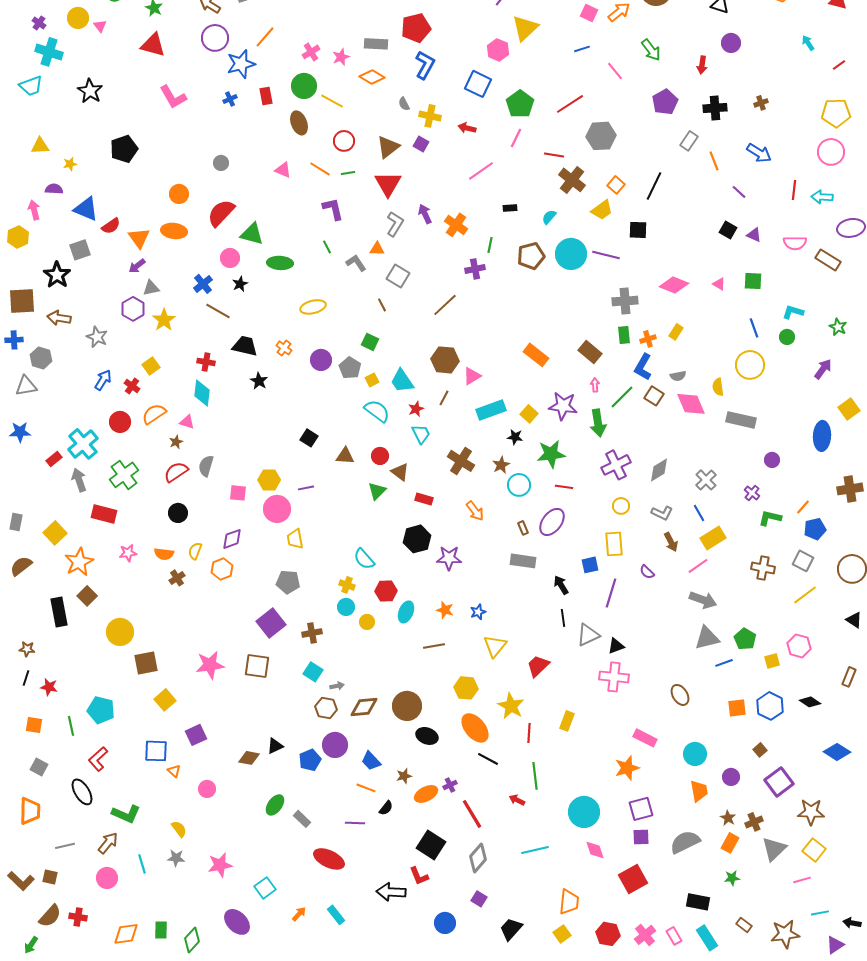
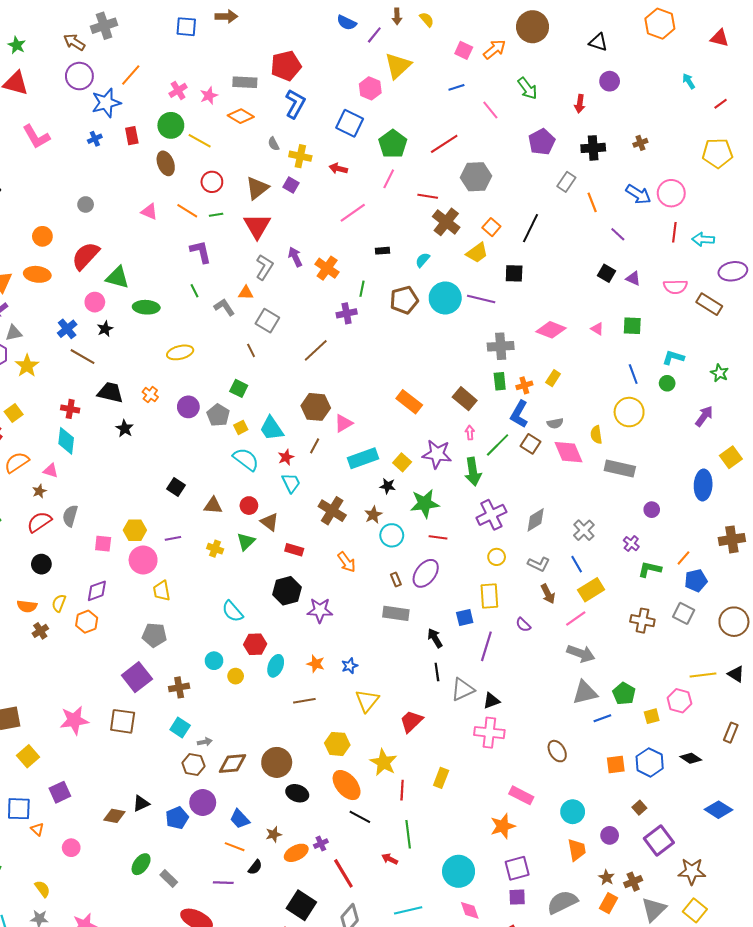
pink circle: (831, 152) -> (671, 193), moved
yellow cross: (347, 585) -> (215, 549), moved
yellow line: (805, 595) -> (703, 675), moved, turned 30

